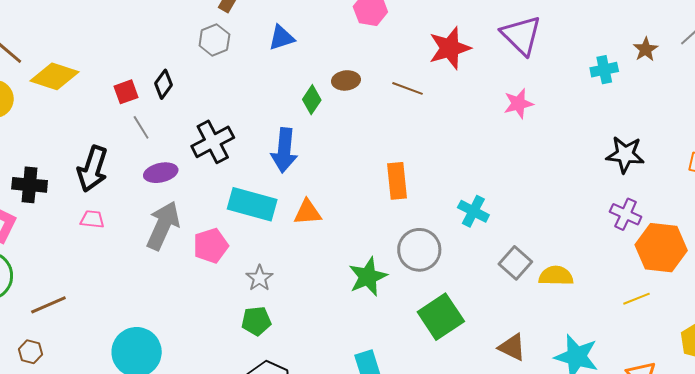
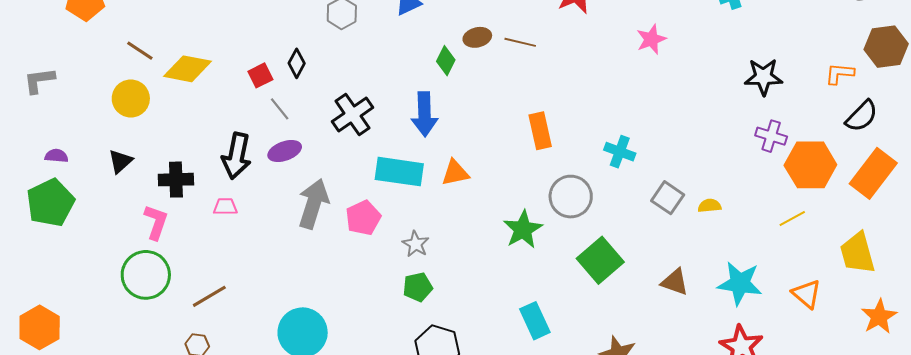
brown line: (407, 88) -> (520, 42), moved
purple ellipse: (161, 173) -> (285, 151), moved
pink trapezoid: (92, 219) -> (225, 207), moved
yellow semicircle: (556, 276) -> (710, 206), size x0.7

